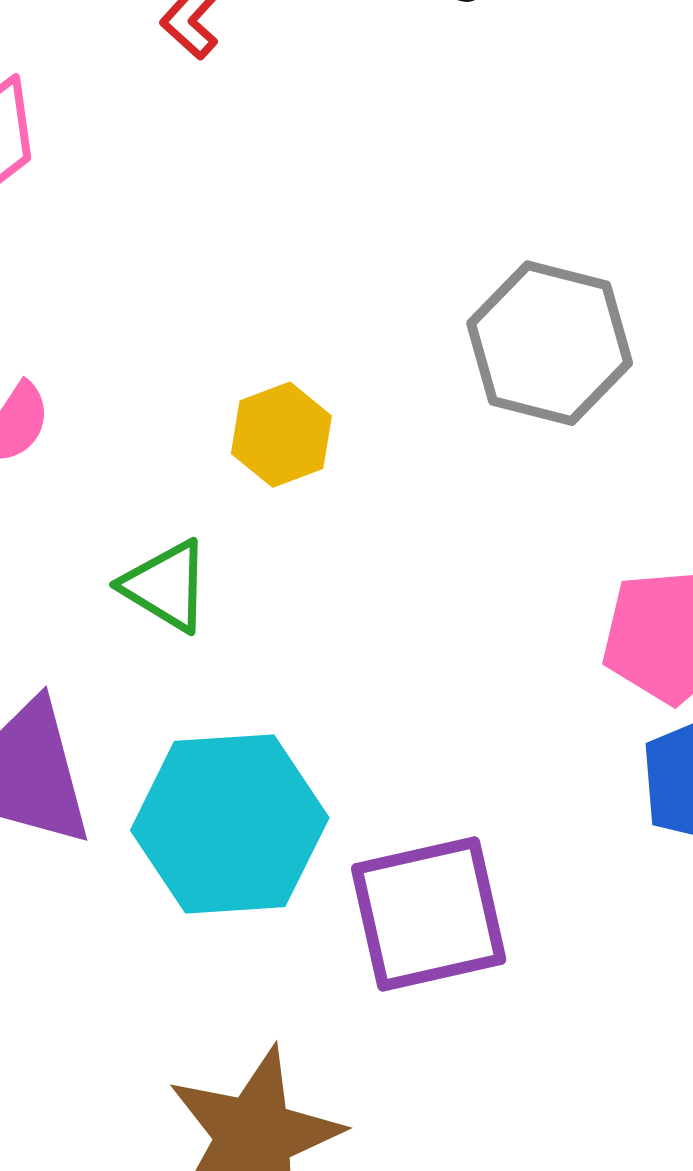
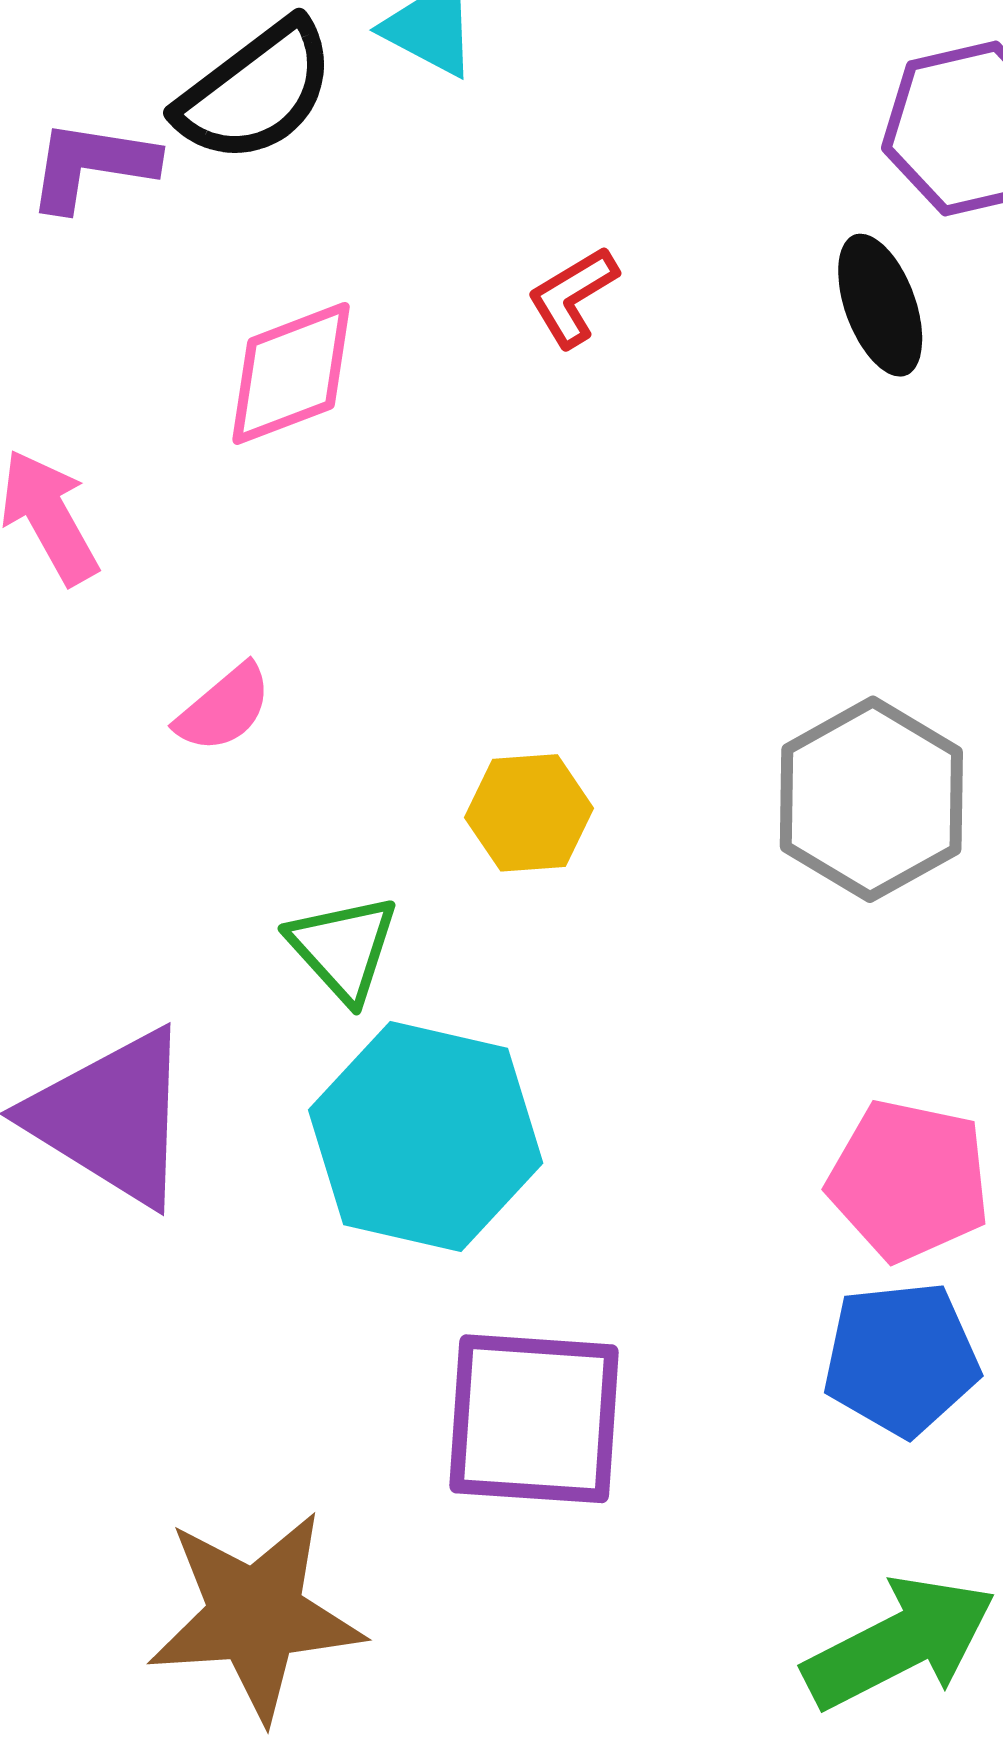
cyan hexagon: (230, 824) -> (426, 1136), moved

